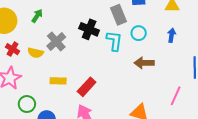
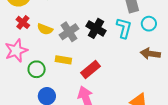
black cross: (89, 29) -> (96, 28), moved
gray cross: (56, 41) -> (69, 32), moved
green circle: (27, 104) -> (37, 69), moved

